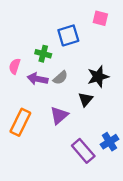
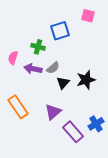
black star: (98, 77) -> (86, 80), moved
black triangle: (85, 99) -> (63, 83), moved
purple triangle: (59, 115) -> (53, 112), moved
orange rectangle: (20, 122) -> (18, 107), turned -60

